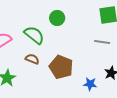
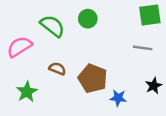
green semicircle: (34, 35) -> (52, 26), moved
blue star: (90, 84) -> (118, 98), moved

